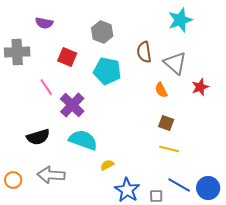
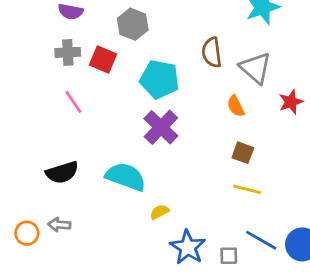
gray hexagon: (102, 32) -> (133, 24), moved
gray cross: (17, 52) -> (68, 52), moved, size x0.7
purple cross: (72, 105) -> (161, 127), moved
gray arrow: (51, 175) -> (59, 225), moved, size x0.6

